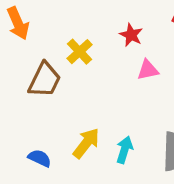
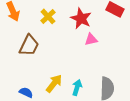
red star: (131, 35) -> (81, 18), size x1.5
yellow cross: (80, 52) -> (48, 16), moved

